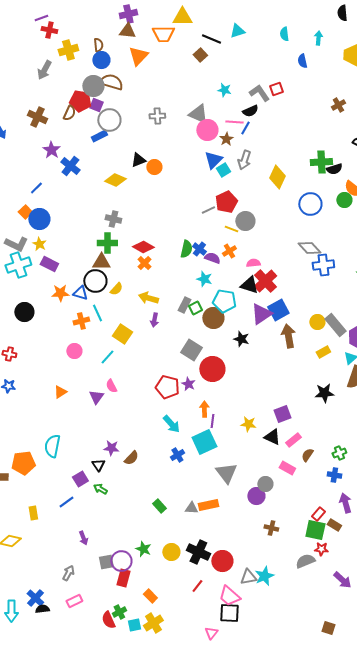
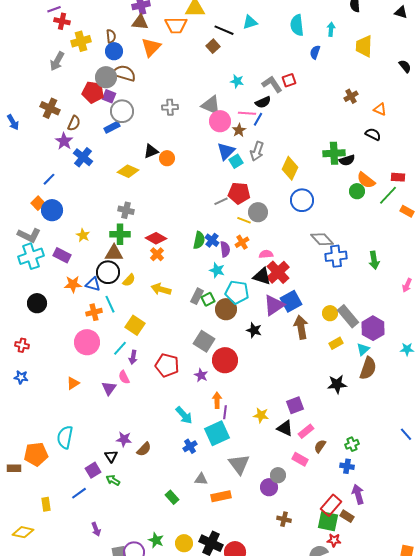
cyan semicircle: (284, 34) -> (297, 25), size x1.5
blue semicircle: (302, 61) -> (315, 52), turned 32
brown semicircle: (69, 113) -> (74, 123), moved
red pentagon: (226, 202) -> (239, 193), turned 30
blue circle: (310, 204) -> (302, 200), moved
yellow star: (39, 244) -> (83, 235), moved
purple semicircle: (212, 258) -> (225, 249), turned 63
purple arrow: (154, 320) -> (133, 357), moved
pink circle: (74, 351) -> (87, 342), size x1.6
red pentagon: (167, 387) -> (167, 365), moved
gray triangle: (191, 508) -> (201, 479), moved
red rectangle: (318, 514) -> (331, 505), size x1.5

